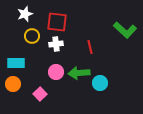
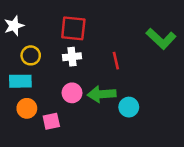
white star: (25, 14) -> (14, 26), moved
yellow circle: (32, 36) -> (31, 55), moved
orange circle: (13, 84) -> (27, 108), moved
pink square: (40, 94) -> (51, 121), turned 32

